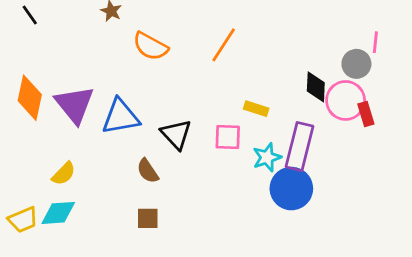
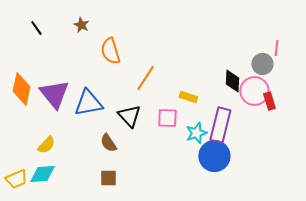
black line: (30, 15) -> (36, 28), moved
orange line: (224, 45) -> (145, 78), moved
orange semicircle: (150, 46) -> (110, 51), turned 44

